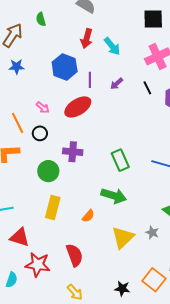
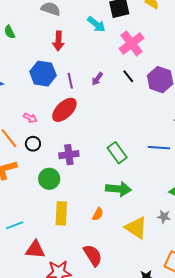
cyan arrow: (112, 46) -> (96, 24), moved
yellow triangle: (123, 237) -> (136, 228), turned -30

